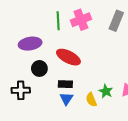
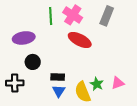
pink cross: (81, 20) -> (73, 15), turned -36
red ellipse: (68, 57) -> (80, 40), moved
yellow semicircle: (91, 100) -> (83, 92), size x1.5

